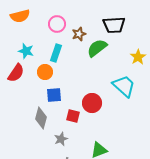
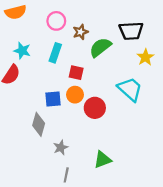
black trapezoid: (114, 25) -> (131, 31), moved
orange circle: (45, 72) -> (75, 95), moved
red square: (73, 116) -> (76, 73), moved

